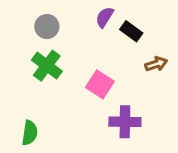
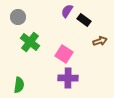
gray circle: (47, 27) -> (18, 17), moved
purple cross: (125, 122) -> (68, 78), moved

